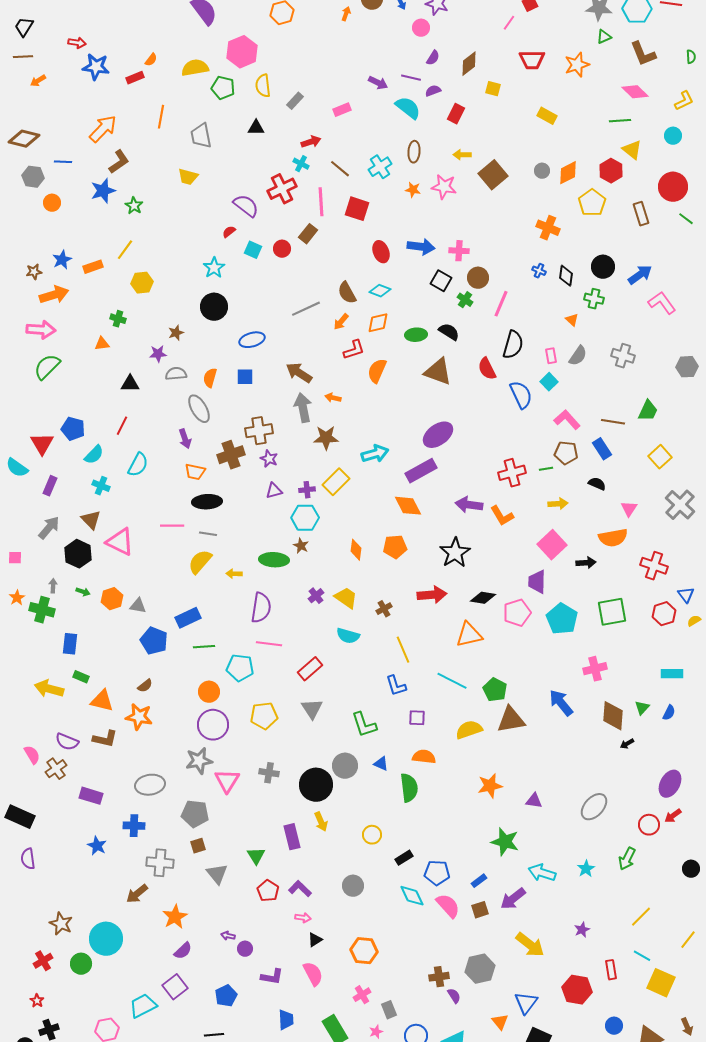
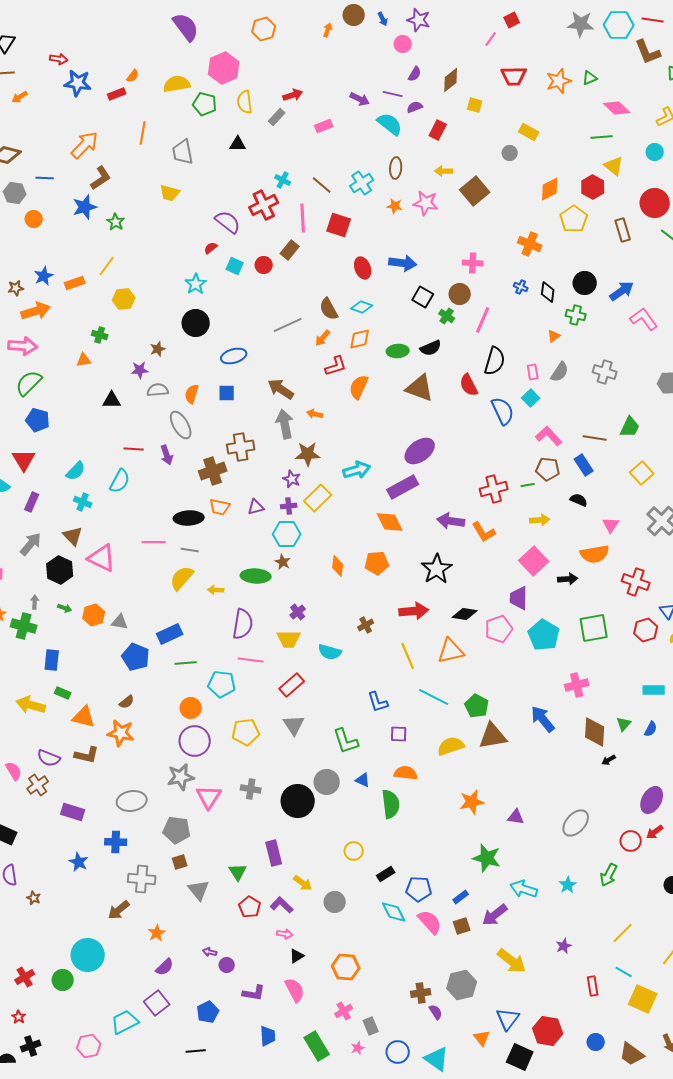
green triangle: (604, 37) -> (590, 78), moved
brown L-shape: (643, 54) -> (648, 52), moved
red arrow: (311, 142) -> (293, 95), moved
gray circle: (542, 171) -> (510, 153), moved
pink cross: (459, 251) -> (473, 263), moved
orange triangle: (572, 320) -> (554, 336), turned 40
black semicircle: (449, 332) -> (431, 348), turned 125
red line: (122, 426) -> (134, 449), moved, turned 66
blue pentagon: (73, 429) -> (38, 420), moved
purple star: (269, 459) -> (292, 479), moved
orange trapezoid: (195, 472) -> (220, 507), moved
yellow trapezoid: (346, 598) -> (289, 639), moved, turned 145
yellow line: (403, 650) -> (408, 656), moved
yellow arrow: (321, 822) -> (303, 883), moved, turned -30
orange star: (175, 917) -> (157, 933), size x0.7
brown star: (61, 924) -> (34, 898), moved, size x0.6
red hexagon: (577, 990) -> (548, 1031), moved

